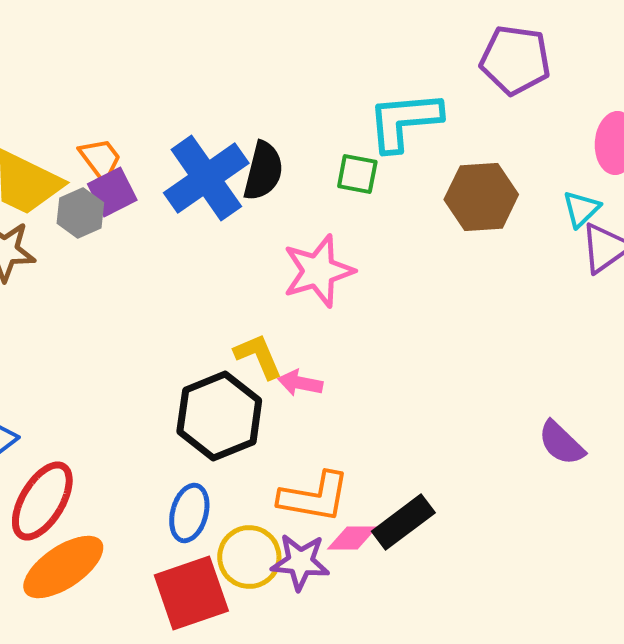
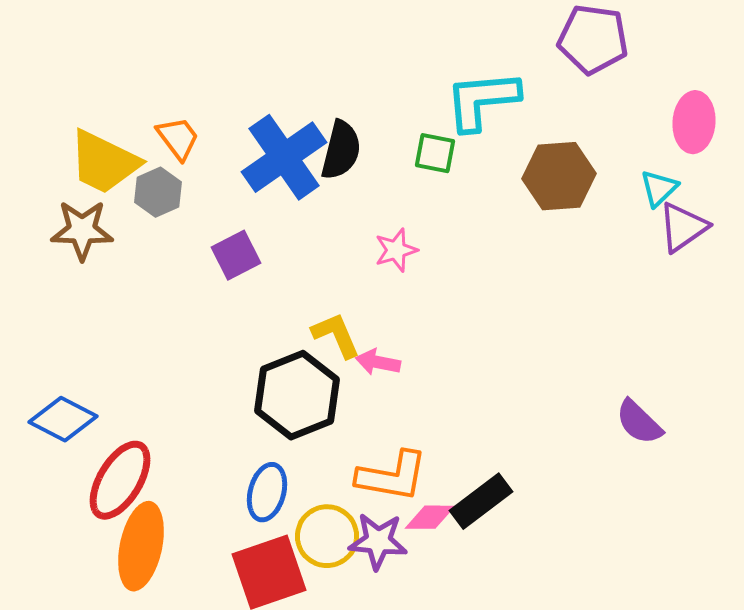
purple square: (112, 192) -> (236, 255), moved
pink star: (318, 271) -> (396, 250), size x0.6
orange ellipse: (63, 567) -> (141, 546), turned -44

